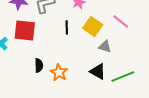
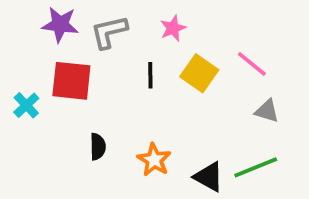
gray triangle: (105, 46) -> (267, 111), moved
black triangle: (98, 71) -> (209, 177), moved
orange star: (59, 72) -> (154, 160), moved

